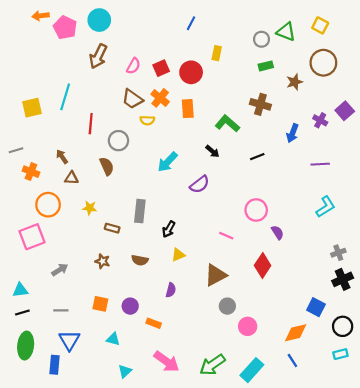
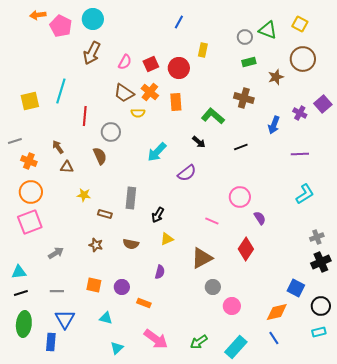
orange circle: (48, 205) -> (31, 192), moved
green arrow: (212, 365) -> (199, 342), size x0.7

